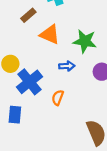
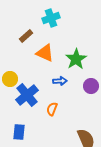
green star: (85, 41) -> (76, 59), turned 30
blue rectangle: (15, 115) -> (19, 132), moved

